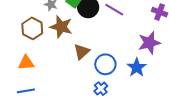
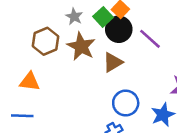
brown triangle: (82, 52) -> (113, 62), moved

